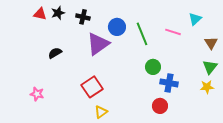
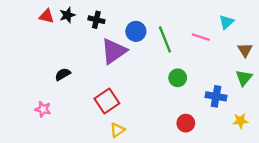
black semicircle: (55, 53) -> (63, 74), moved
blue cross: (169, 83) -> (216, 96), moved
yellow star: (207, 87) -> (240, 121), moved

